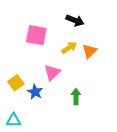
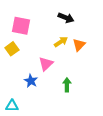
pink square: (36, 35) -> (21, 26), moved
yellow square: (16, 83) -> (12, 49), moved

